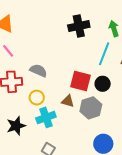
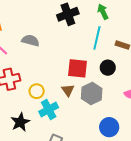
gray semicircle: (38, 71) -> (30, 40), moved
black circle: (103, 84) -> (108, 68), moved
brown triangle: (68, 101) -> (68, 90), turned 48

